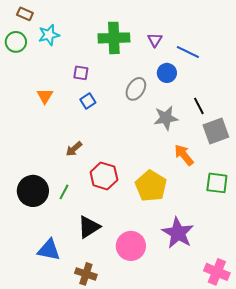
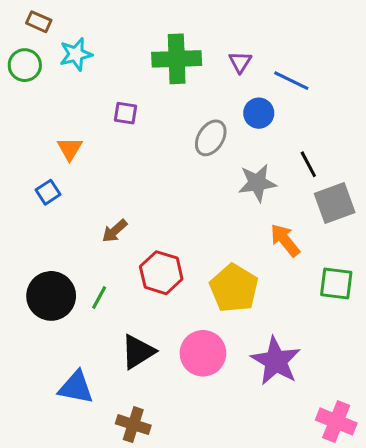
blue square: (88, 101) -> (48, 192), moved
pink circle: (131, 246) -> (203, 353), moved

